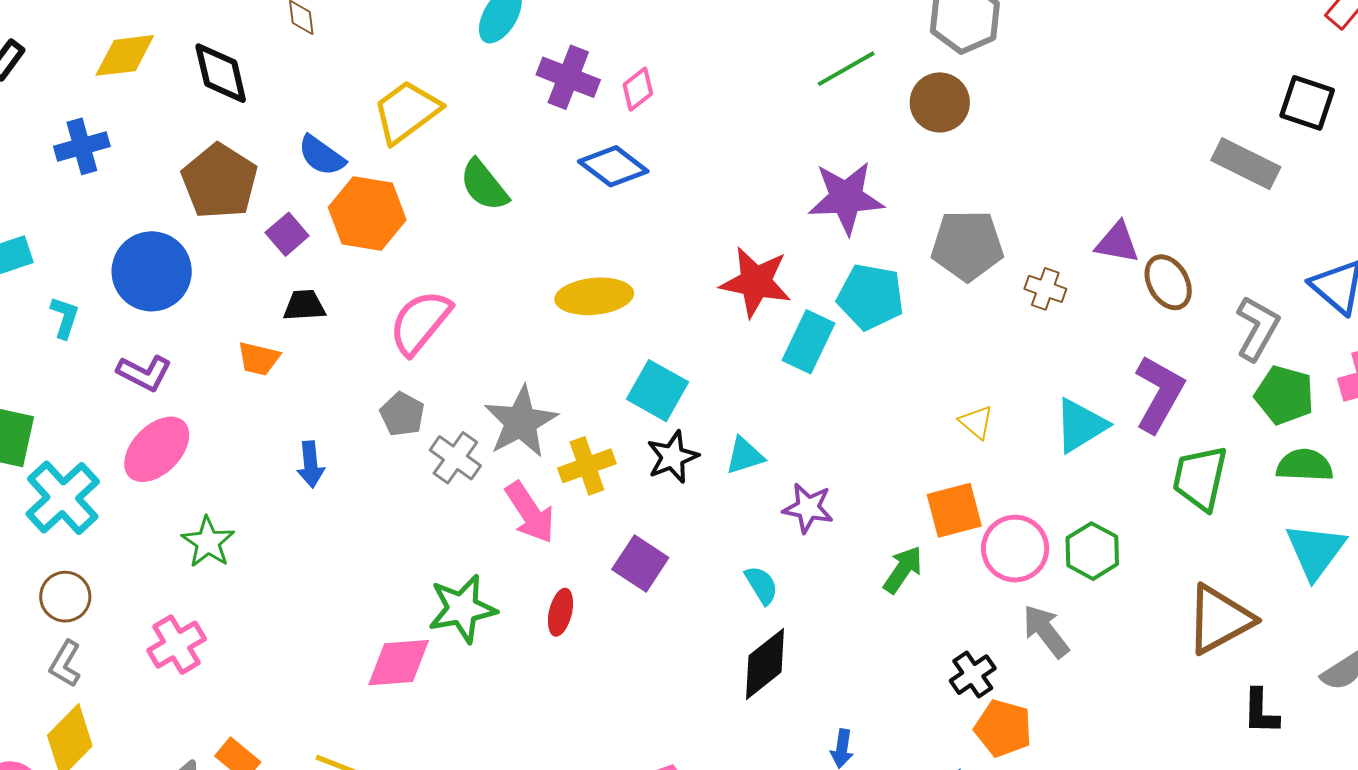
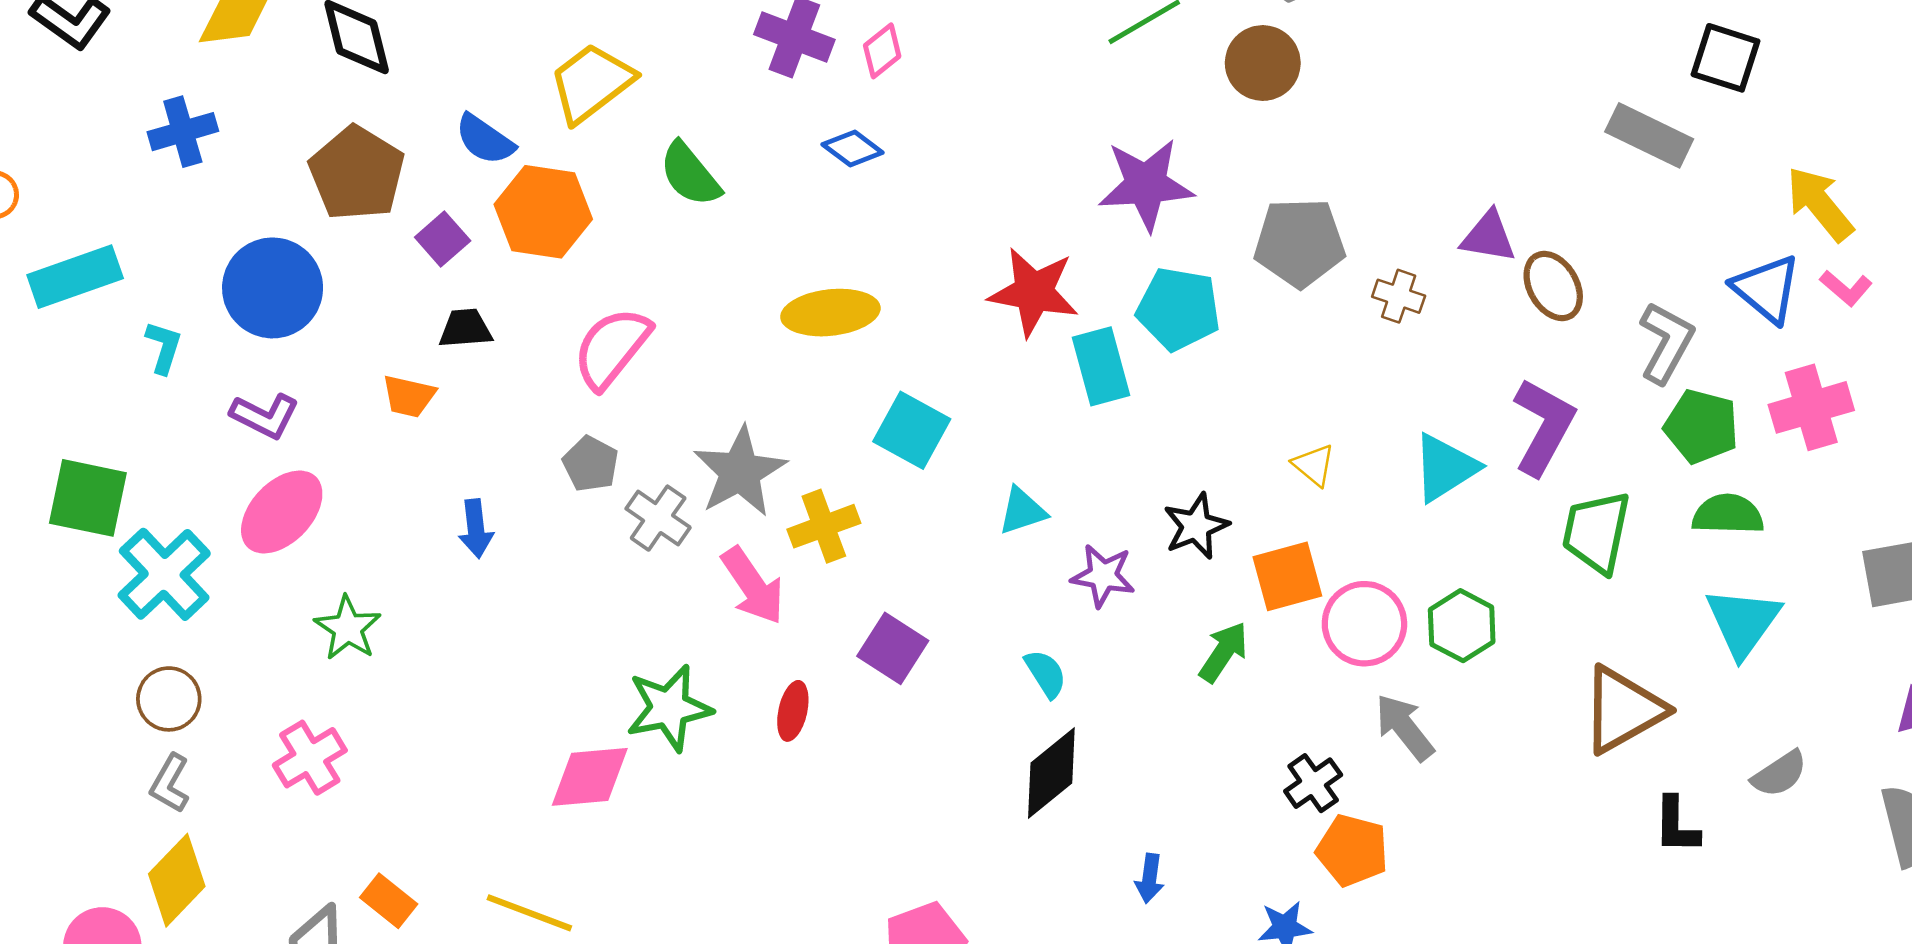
blue diamond: (613, 166) -> (853, 148), size x0.7
cyan rectangle: (808, 342) -> (1101, 366), turned -40
black star: (673, 457) -> (1196, 526), moved

